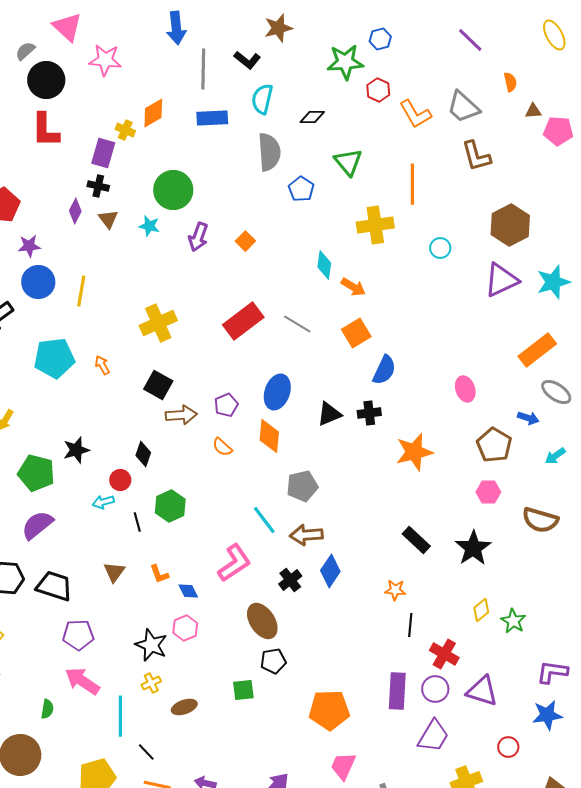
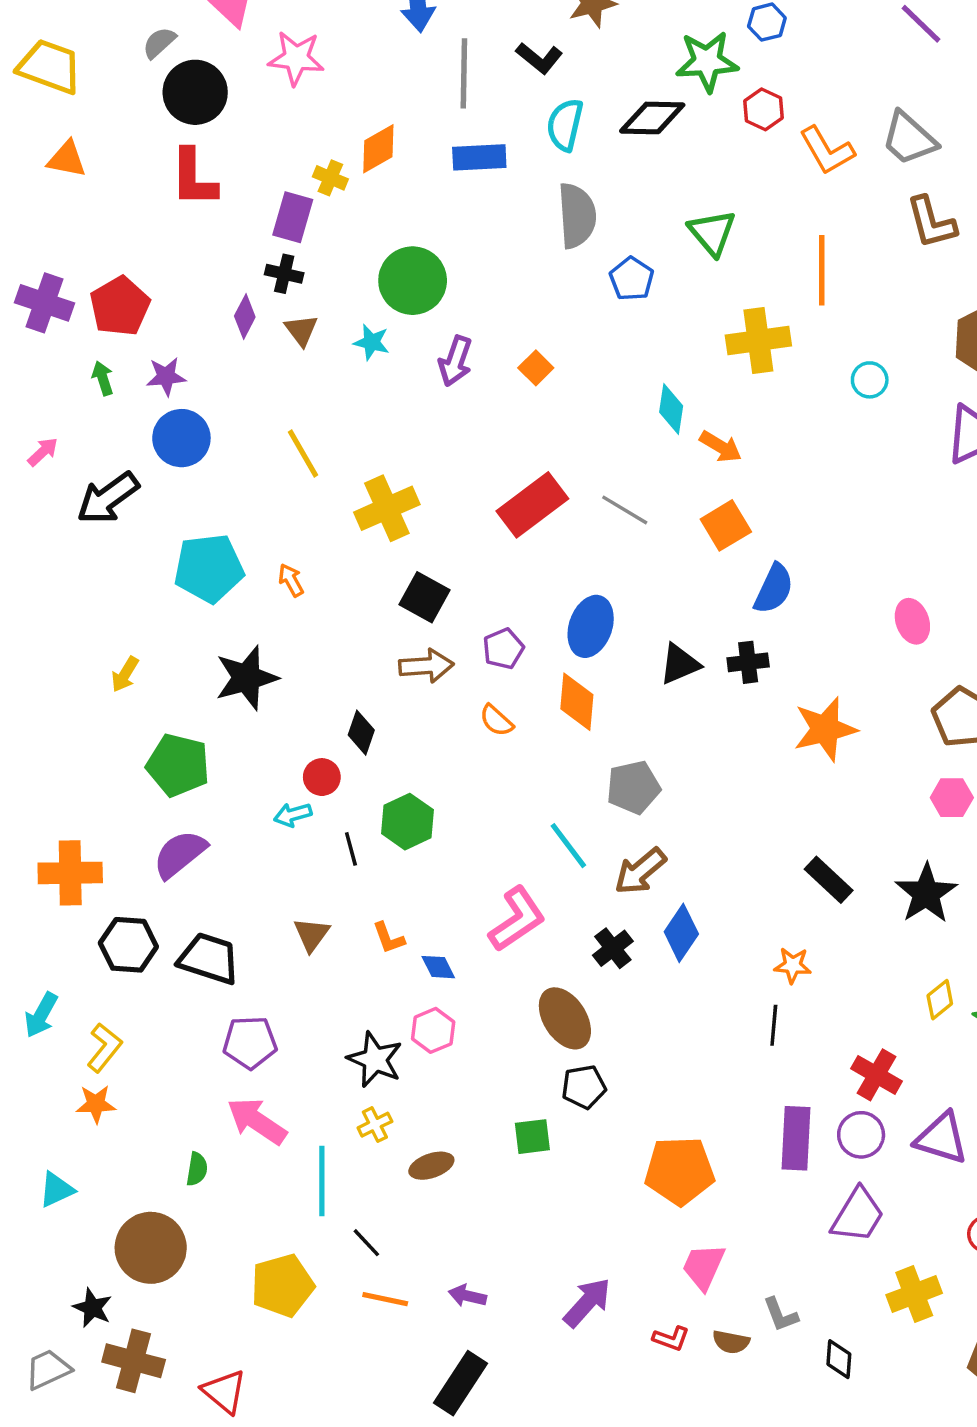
black diamond: (312, 117) -> (652, 118), moved, size x1.5
yellow line: (81, 291) -> (303, 453), moved, turned -40
black square: (158, 385) -> (425, 597), moved
black star: (76, 450) -> (247, 678), moved, size x1.4
brown arrow: (306, 535) -> (640, 871), turned -36
black line: (410, 625) -> (774, 1025), moved

